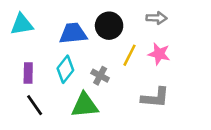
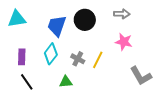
blue trapezoid: (73, 33) -> (57, 26), turned -65
yellow line: (130, 55) -> (98, 60), moved
gray L-shape: (155, 97) -> (141, 76), moved, turned 55
green triangle: (85, 105) -> (66, 82), size x0.6

